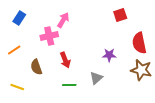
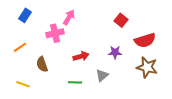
red square: (120, 15) -> (121, 20), moved, turned -32
red semicircle: (139, 43) -> (145, 40), turned -95
red arrow: (65, 60) -> (81, 56), moved, turned -84

